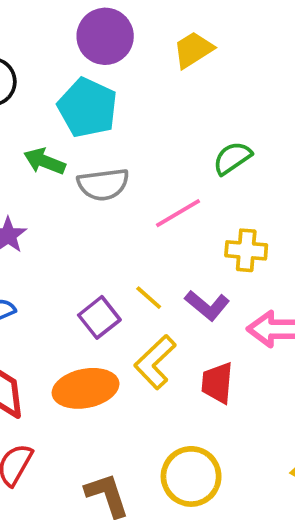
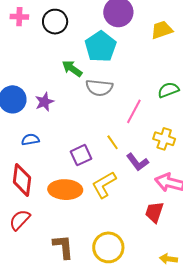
pink line: (178, 213) -> (134, 111), turned -45
yellow line: (149, 298) -> (113, 142), moved
red trapezoid: (217, 383) -> (154, 212), moved

